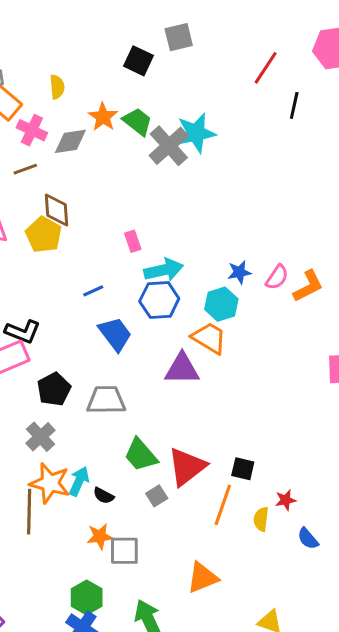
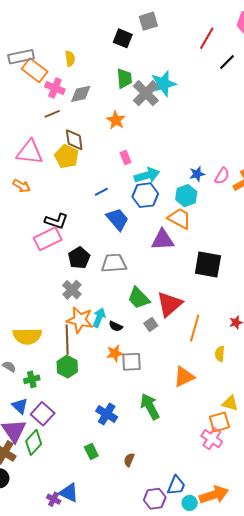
black line: (294, 105) -> (227, 62), turned 36
orange star: (103, 117) -> (116, 120), moved
green trapezoid: (138, 122) -> (124, 78), turned 50
black square: (243, 469) -> (208, 264), moved, size x1.8
yellow semicircle: (261, 519) -> (220, 354), moved
green hexagon: (87, 598) -> (67, 367), moved

